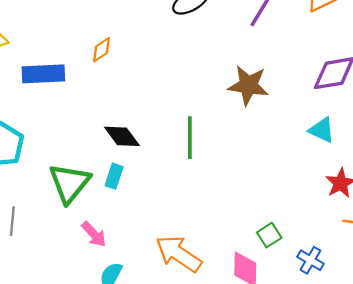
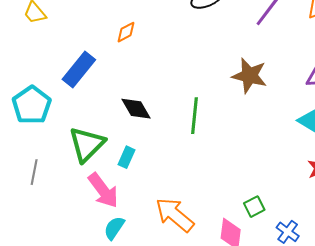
blue rectangle: (43, 74) -> (79, 70), moved, turned -54
cyan rectangle: (114, 176) -> (127, 157), moved
pink arrow: (94, 234) -> (103, 190), size x1.5

